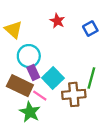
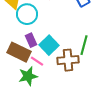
cyan circle: (29, 56) -> (27, 14), moved
green star: (30, 112) -> (28, 76), turned 30

